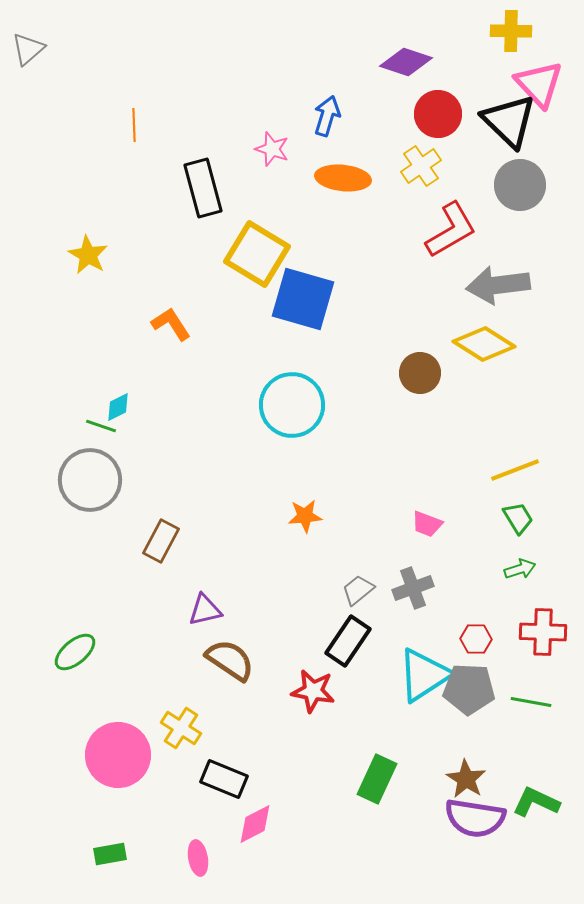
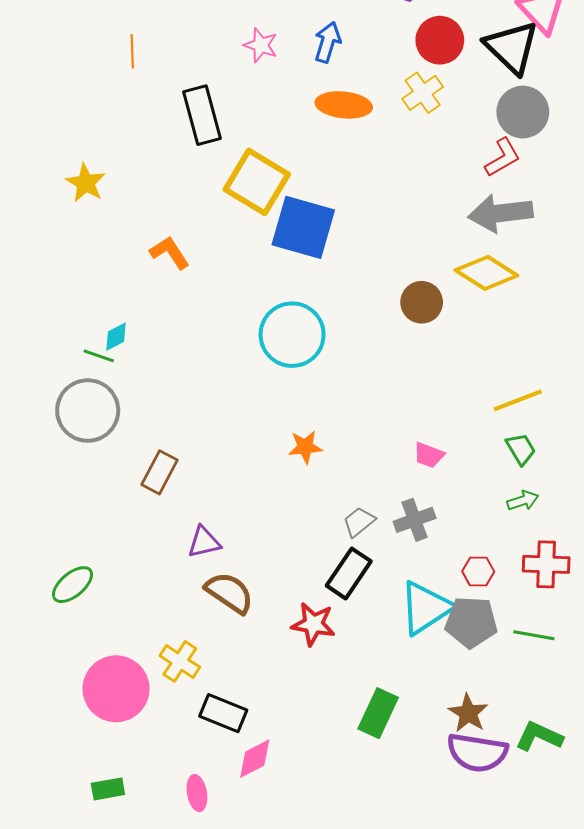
pink star: (272, 149) -> (261, 45), moved
red L-shape: (451, 230) -> (503, 158), moved, size x0.7

